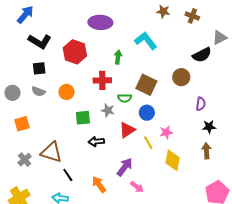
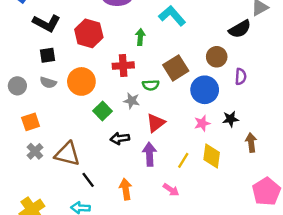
brown square: (146, 85) -> (176, 68), turned 35
orange circle: (66, 92) -> (81, 81), size x1.5
purple semicircle: (201, 104) -> (241, 77), moved
blue circle: (147, 113) -> (205, 90), moved, size x1.5
green square: (83, 118) -> (102, 111), turned -35
black star: (209, 127) -> (230, 119), moved
yellow line: (148, 143) -> (183, 160), moved, turned 64
gray cross: (25, 160) -> (35, 151), moved
purple arrow: (125, 167) -> (149, 154), moved, turned -36
orange arrow: (99, 184) -> (126, 189), turned 30

